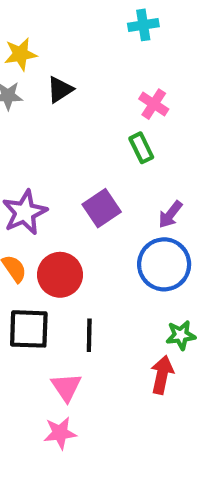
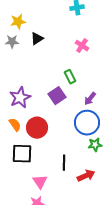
green rectangle: (141, 148) -> (70, 77), moved
black line: (89, 335) -> (64, 163), moved
green star: (181, 335) -> (95, 145), moved
red arrow: (162, 375) -> (86, 176), turned 54

